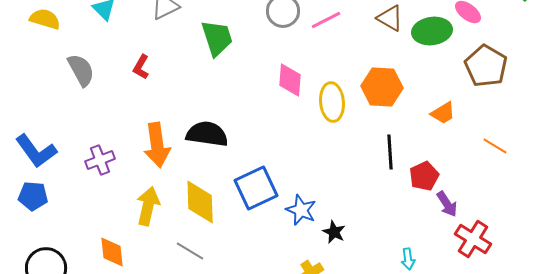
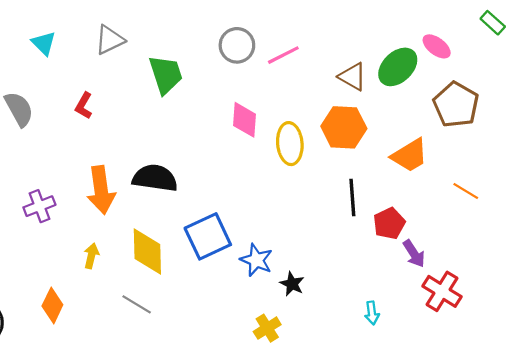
brown triangle: (390, 18) -> (352, 77), moved
green ellipse: (432, 31) -> (398, 67), turned -36
orange trapezoid: (443, 113) -> (410, 155), size x1.4
yellow arrow: (148, 206) -> (91, 256), size x0.6
orange diamond: (112, 252) -> (52, 305), turned 32

